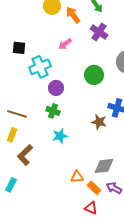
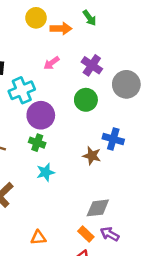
orange arrow: (73, 15) -> (61, 29), turned 126
purple cross: (99, 32) -> (92, 65), moved
purple circle: (56, 88) -> (41, 115), size x1.5
orange triangle: (77, 177) -> (38, 238), moved

